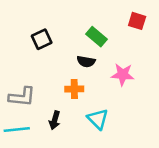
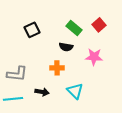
red square: (137, 21) -> (99, 25), moved, turned 32
black arrow: (55, 120) -> (42, 92), turned -96

